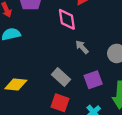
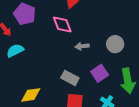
gray arrow: (82, 47) -> (82, 46), turned -40

